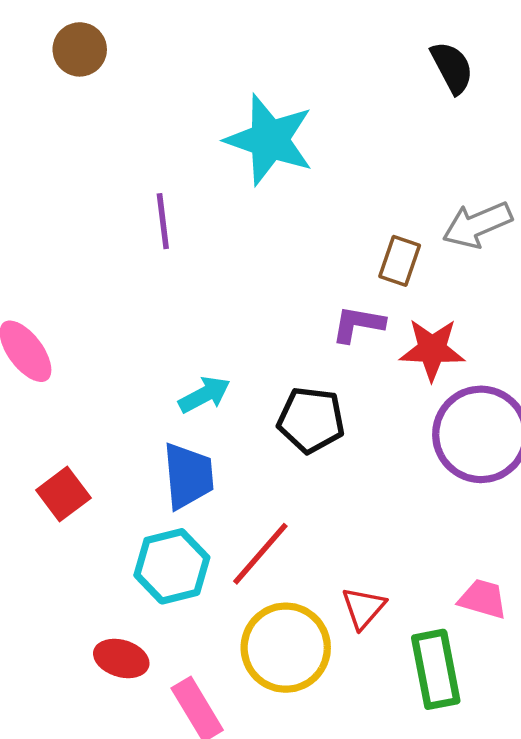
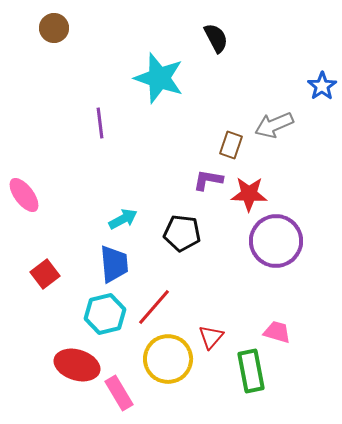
black semicircle: (452, 68) -> (216, 38), moved
red ellipse: (121, 658) -> (77, 365), size x1.5

